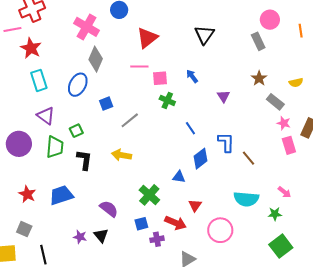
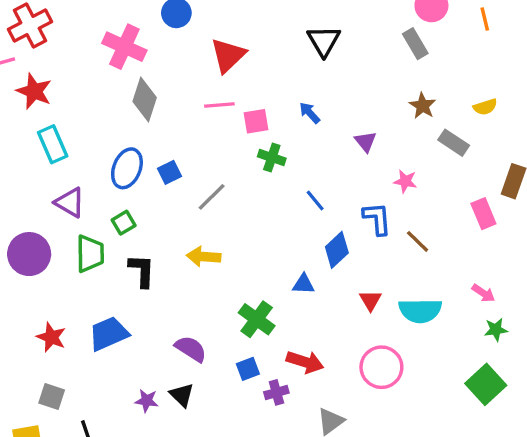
blue ellipse: (78, 85) -> (127, 168), moved
pink star: (284, 123) -> (405, 181), moved
red triangle: (195, 205) -> (370, 300), moved
green star: (275, 214) -> (496, 330), moved

